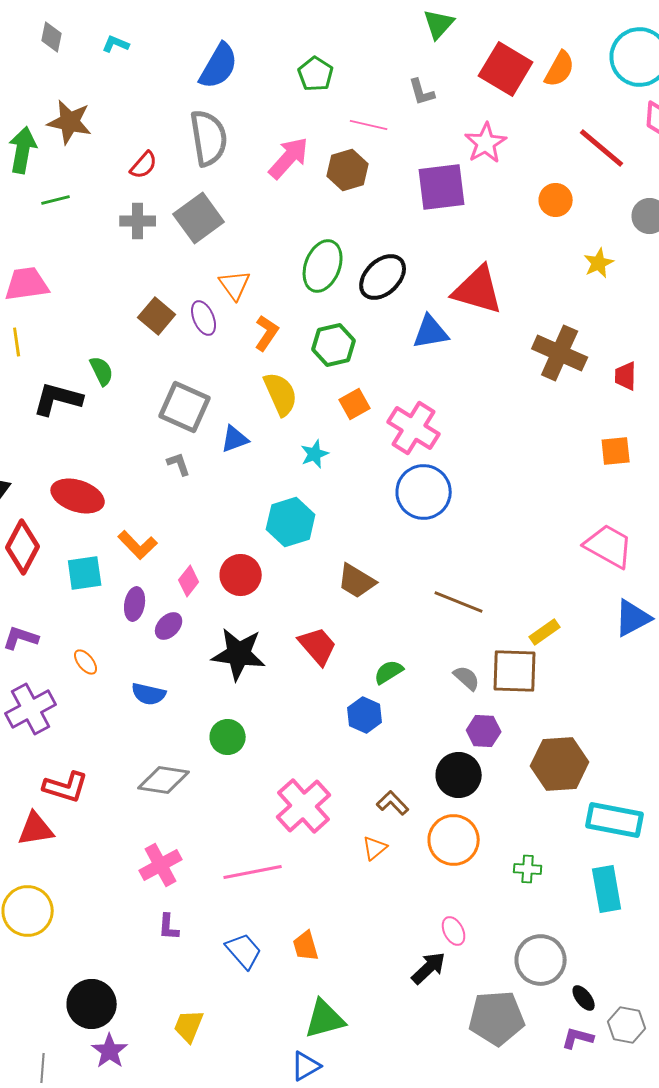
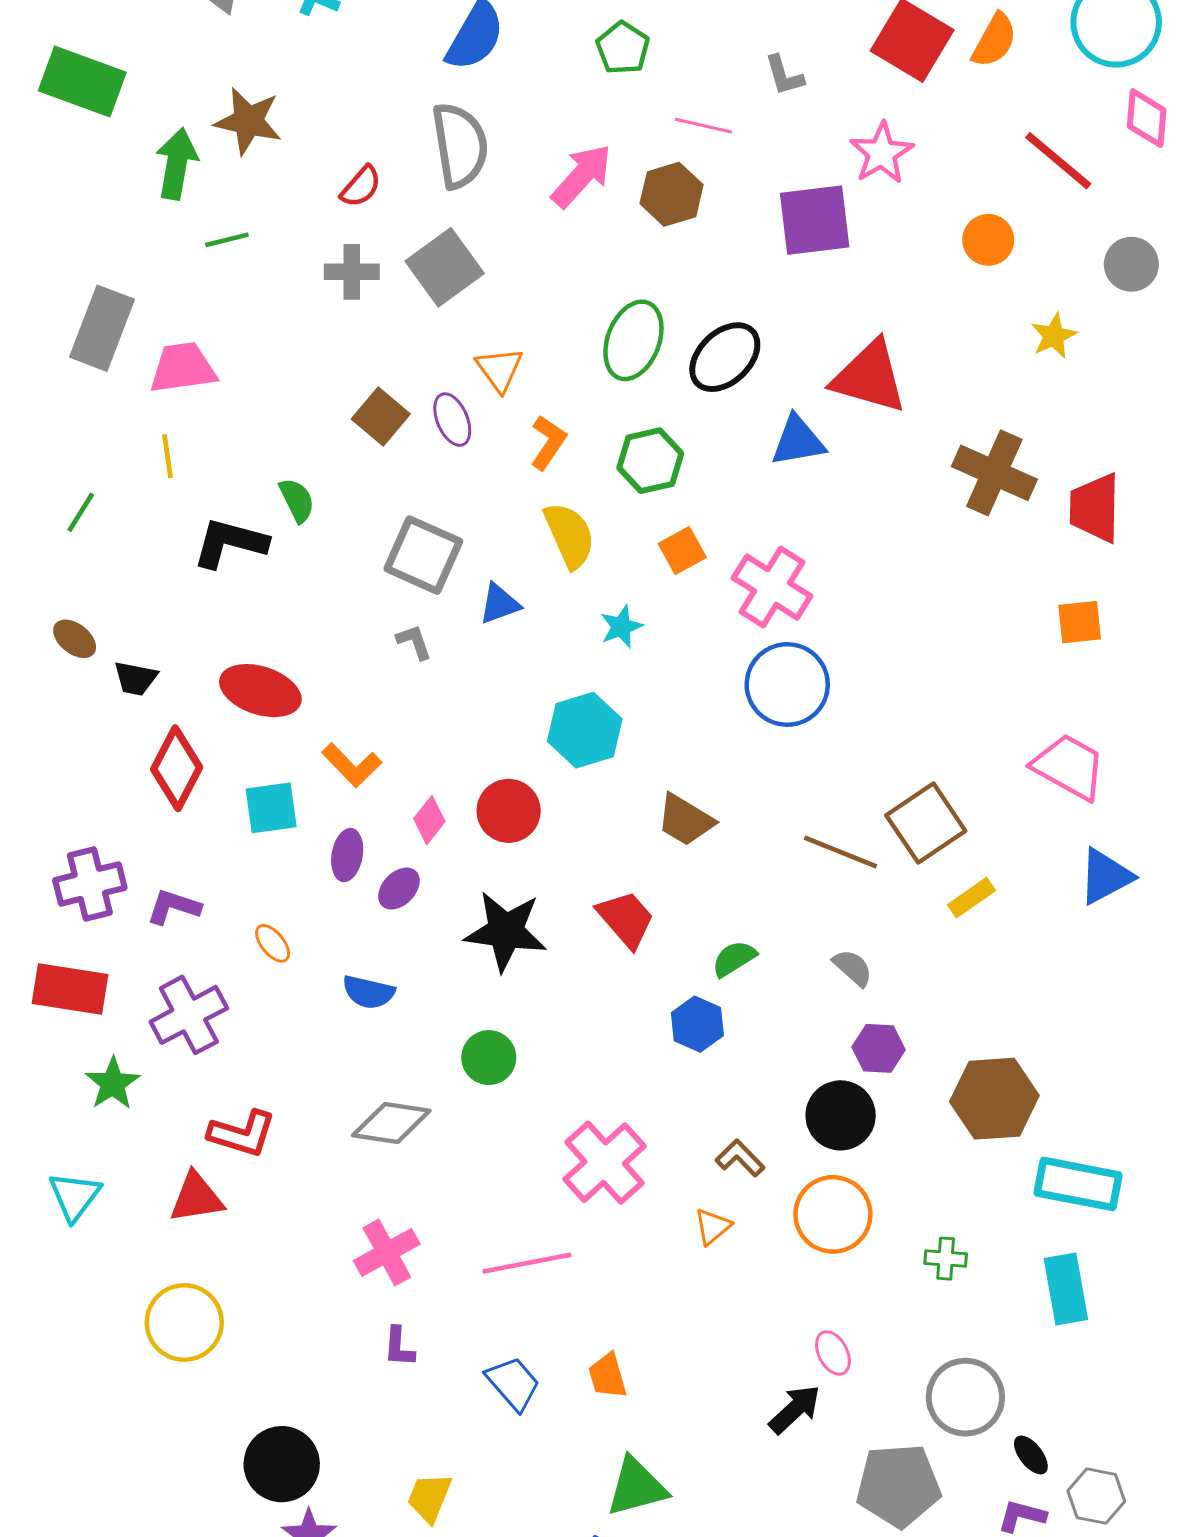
red trapezoid: (626, 376) -> (1095, 508), size x1.6
brown square: (515, 671) -> (926, 823), moved, turned -36

